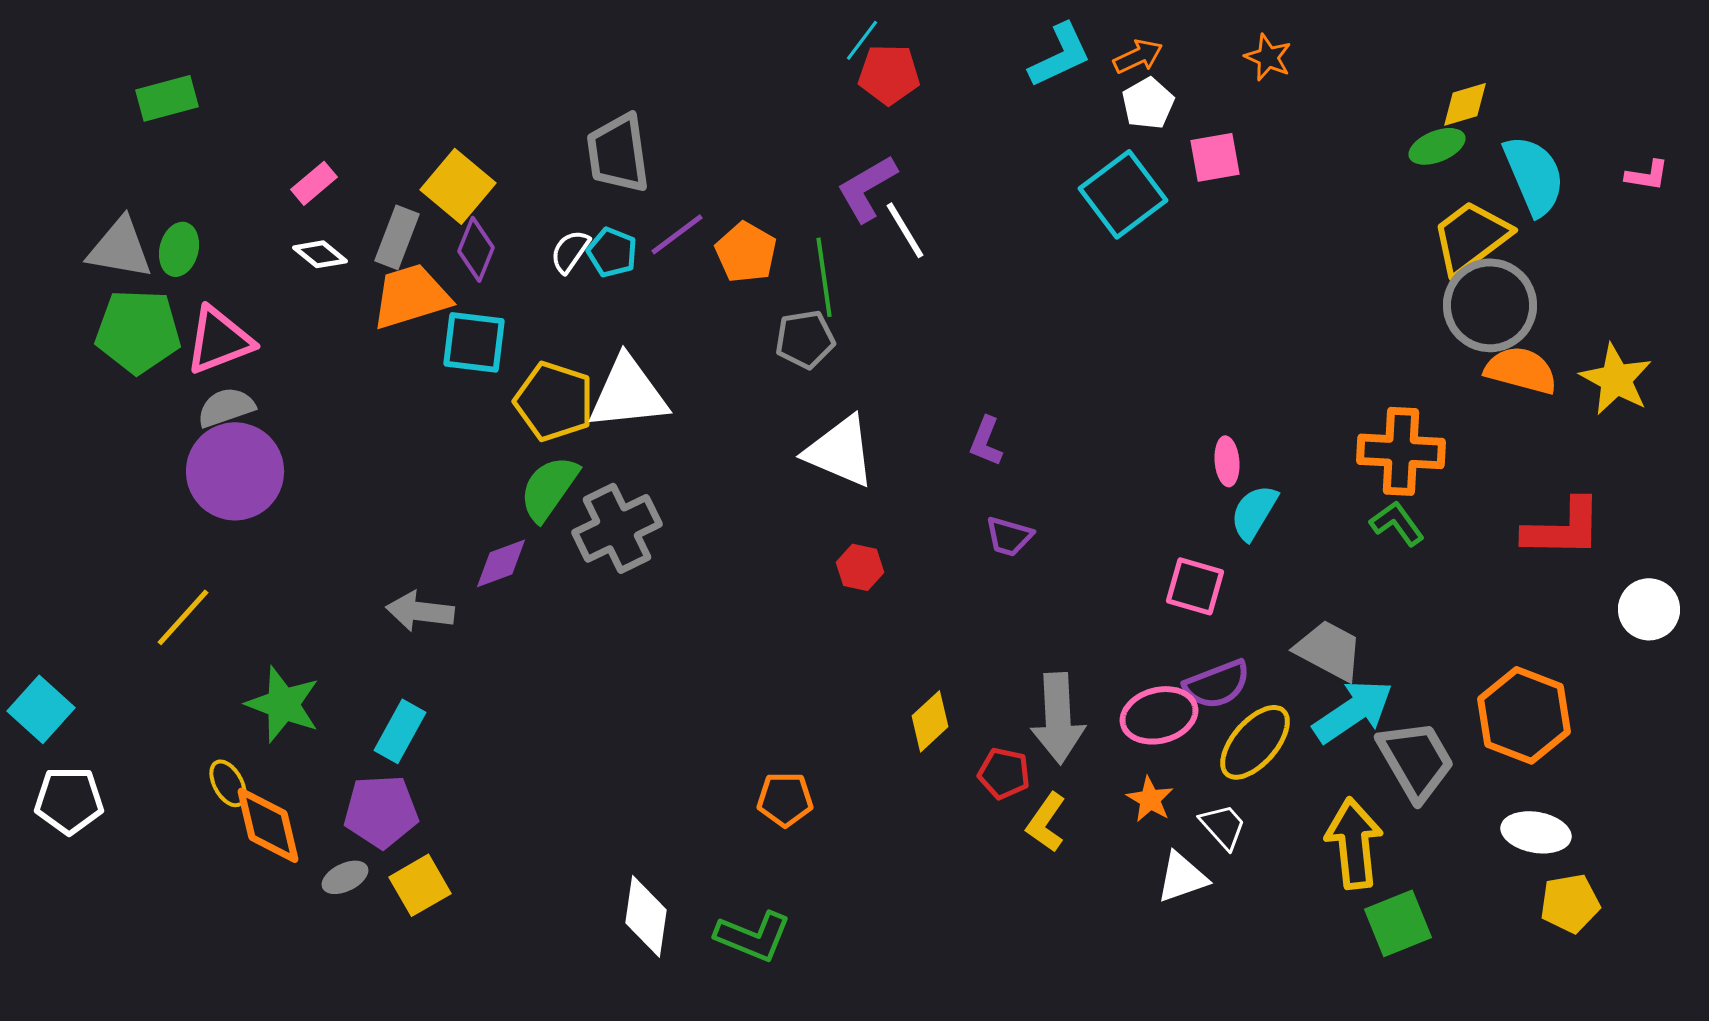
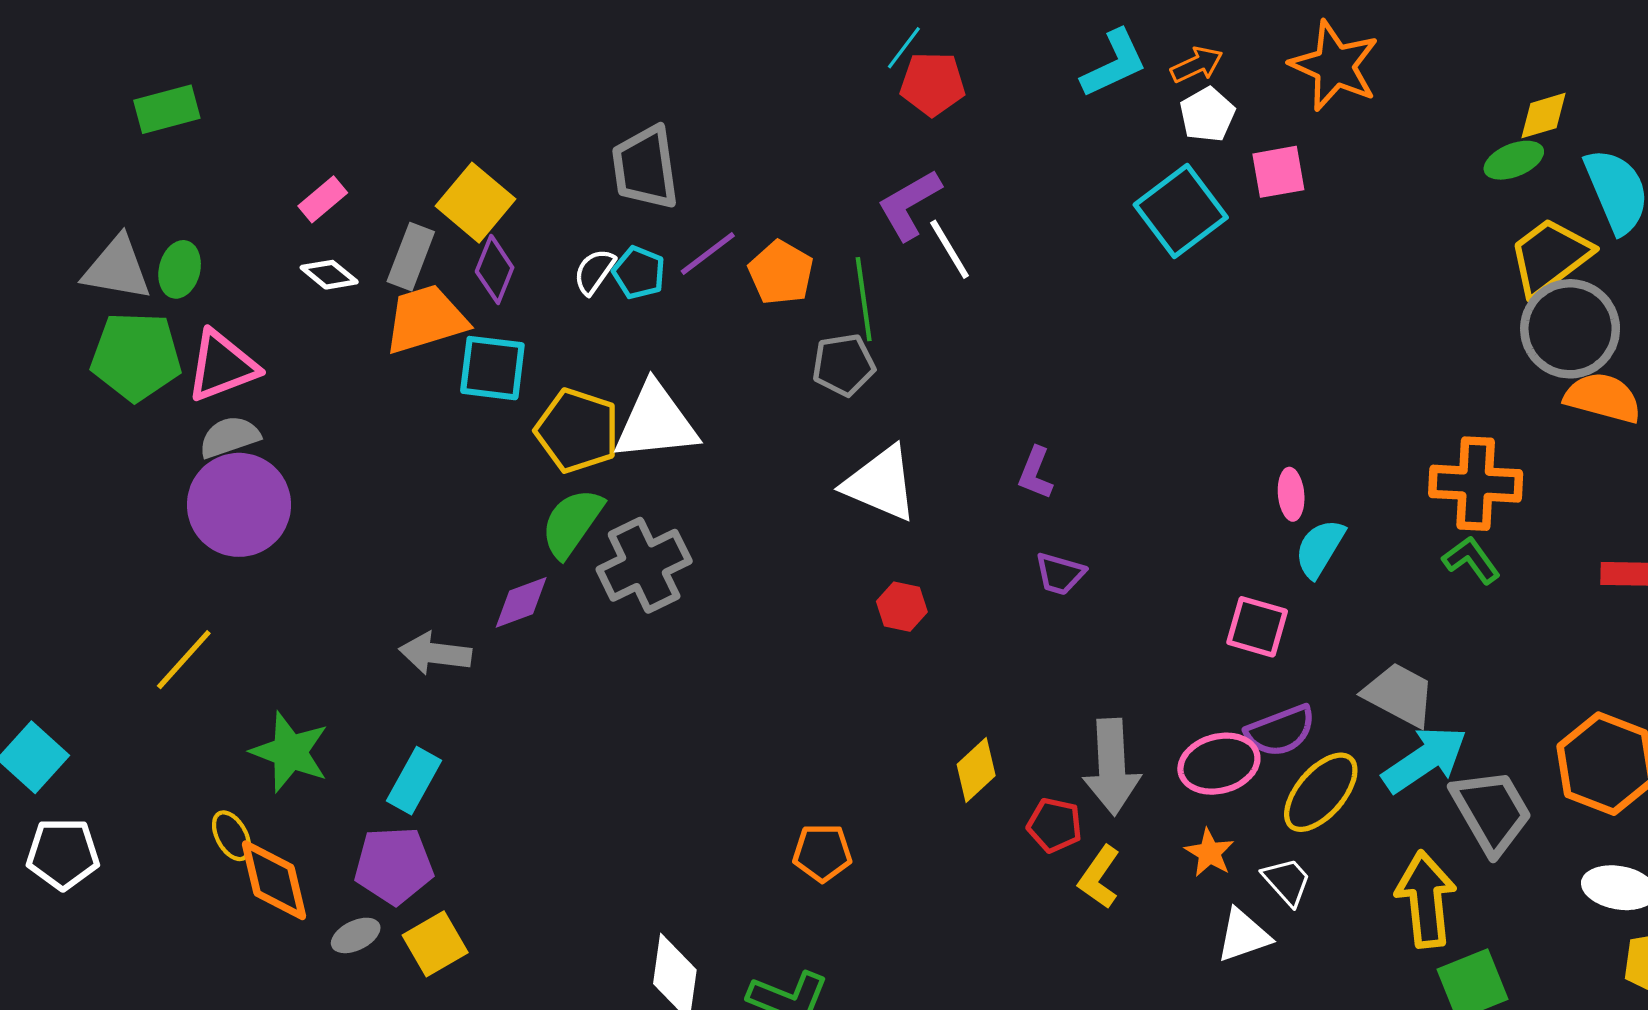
orange star: (1268, 57) -> (1335, 66), size x1.8

